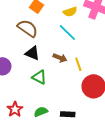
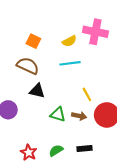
cyan line: (67, 33) -> (70, 63), turned -42
brown arrow: (60, 58) -> (79, 116), moved
green triangle: (39, 77) -> (58, 114), moved

